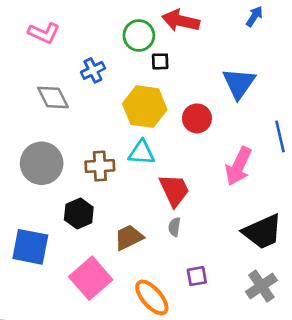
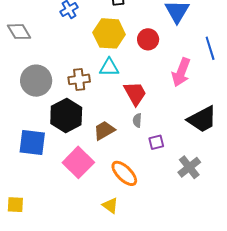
gray diamond: (53, 97) -> (19, 32), moved
black hexagon: (79, 213) -> (66, 116), size x1.5
purple square: (197, 276) -> (156, 142), moved
gray cross: (261, 286) -> (189, 167), moved

